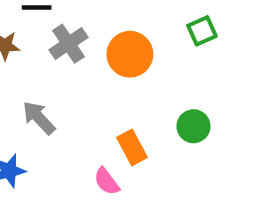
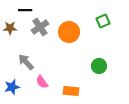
orange rectangle: (132, 147) -> (71, 91), moved, turned -56
pink semicircle: (107, 181) -> (42, 82), moved

